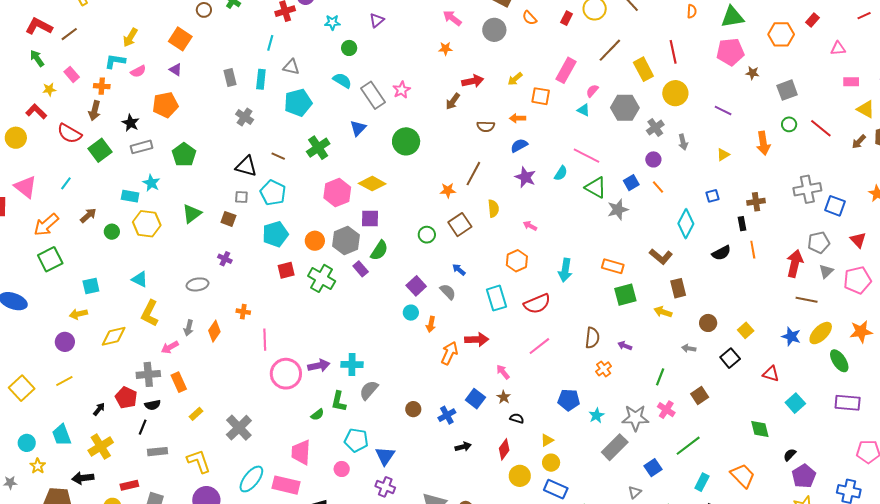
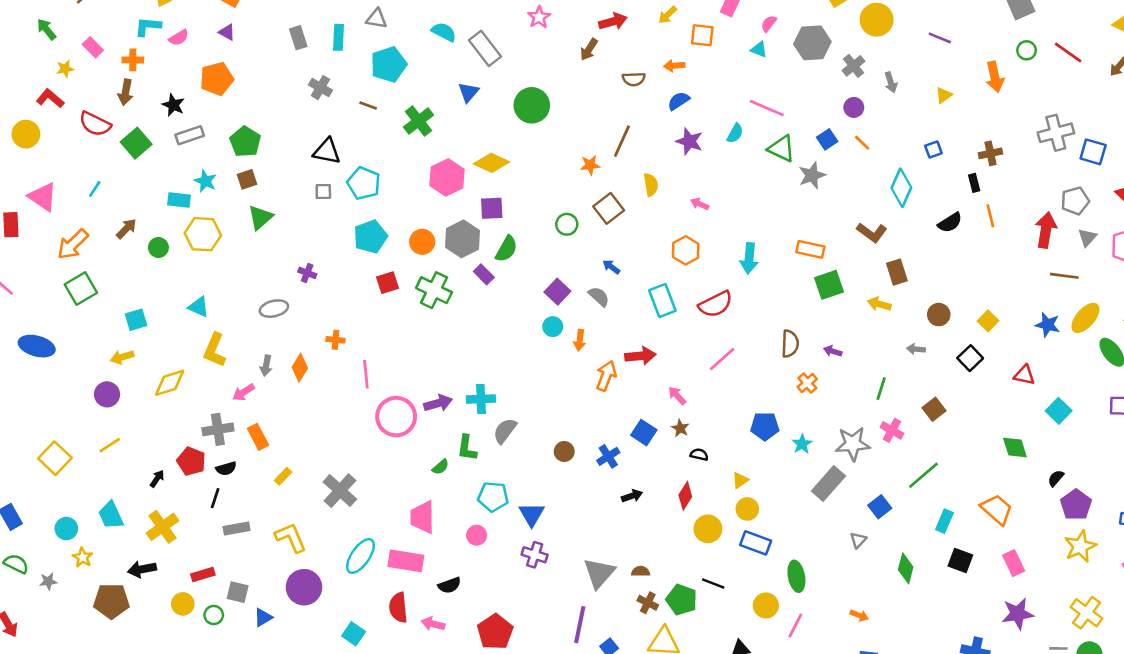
pink star: (402, 90) -> (539, 17), moved
brown line: (278, 156) -> (368, 106), moved
brown square: (228, 219) -> (247, 179), moved, turned -35

